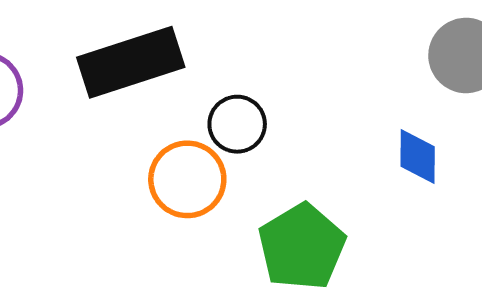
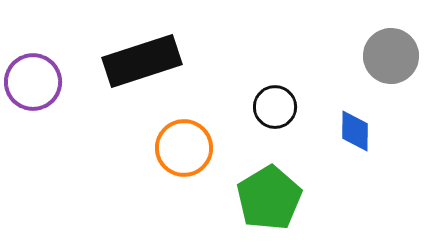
black circle: (237, 124) -> (275, 107), moved

